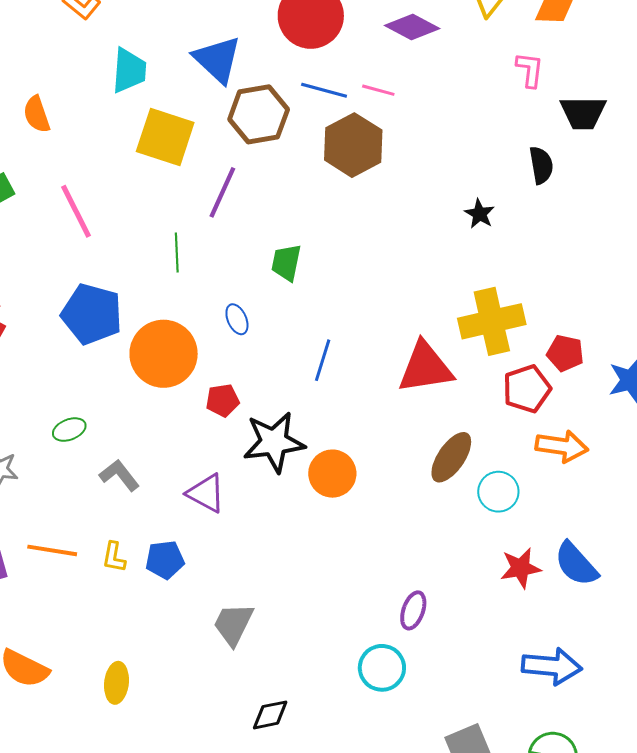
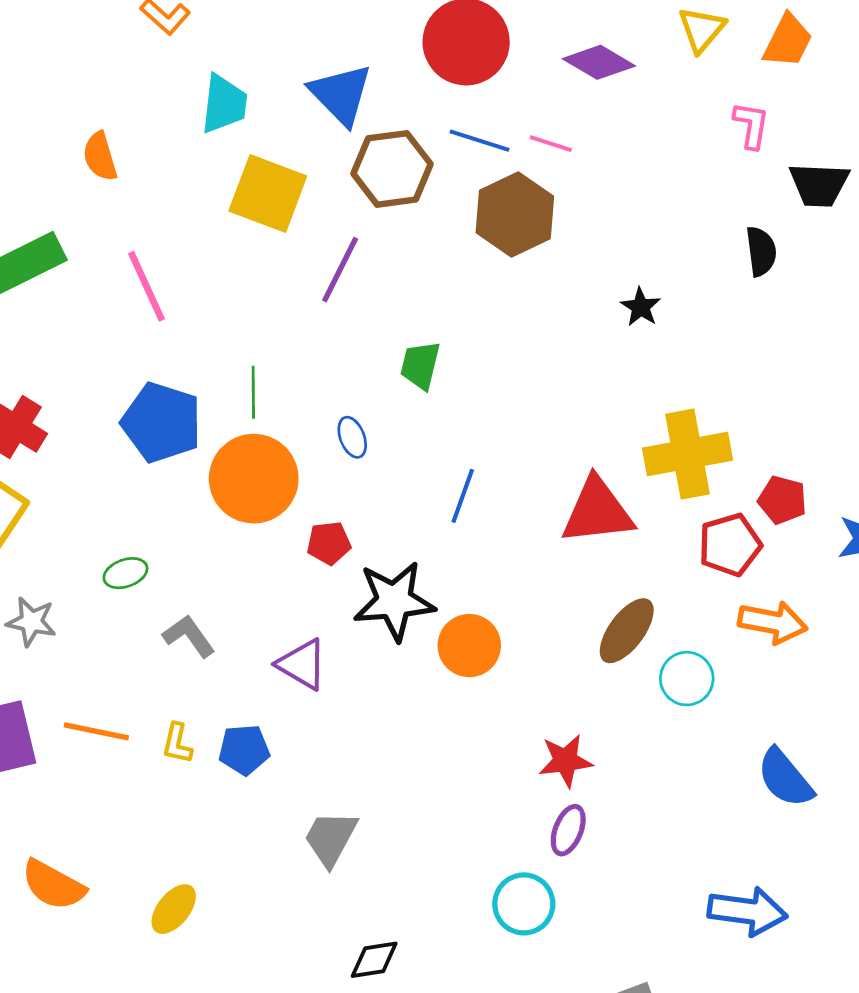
black star: (479, 214) -> (641, 307), moved
green line: (177, 253) -> (253, 392), moved
red star: (521, 568) -> (566, 761), moved
yellow ellipse: (116, 683) -> (174, 909), turned 30

